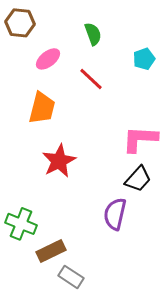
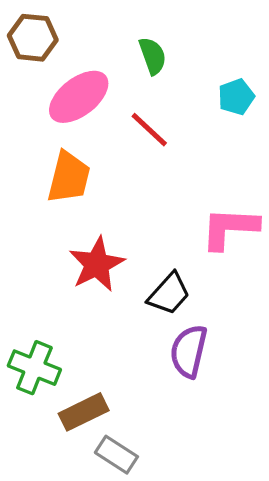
pink ellipse: (48, 59) -> (79, 97), size x1.5
black trapezoid: (138, 179) -> (169, 294), moved

